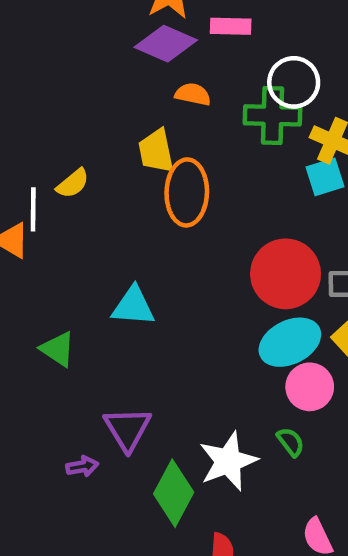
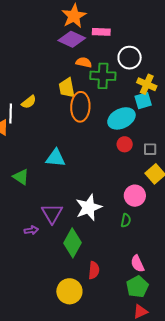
green cross: (272, 115) -> (103, 76), moved
red circle: (286, 274) -> (125, 144), size x0.5
cyan ellipse: (290, 342) -> (121, 118), moved
green semicircle: (291, 442) -> (126, 220), turned 48
white star: (228, 461) -> (89, 207), moved

